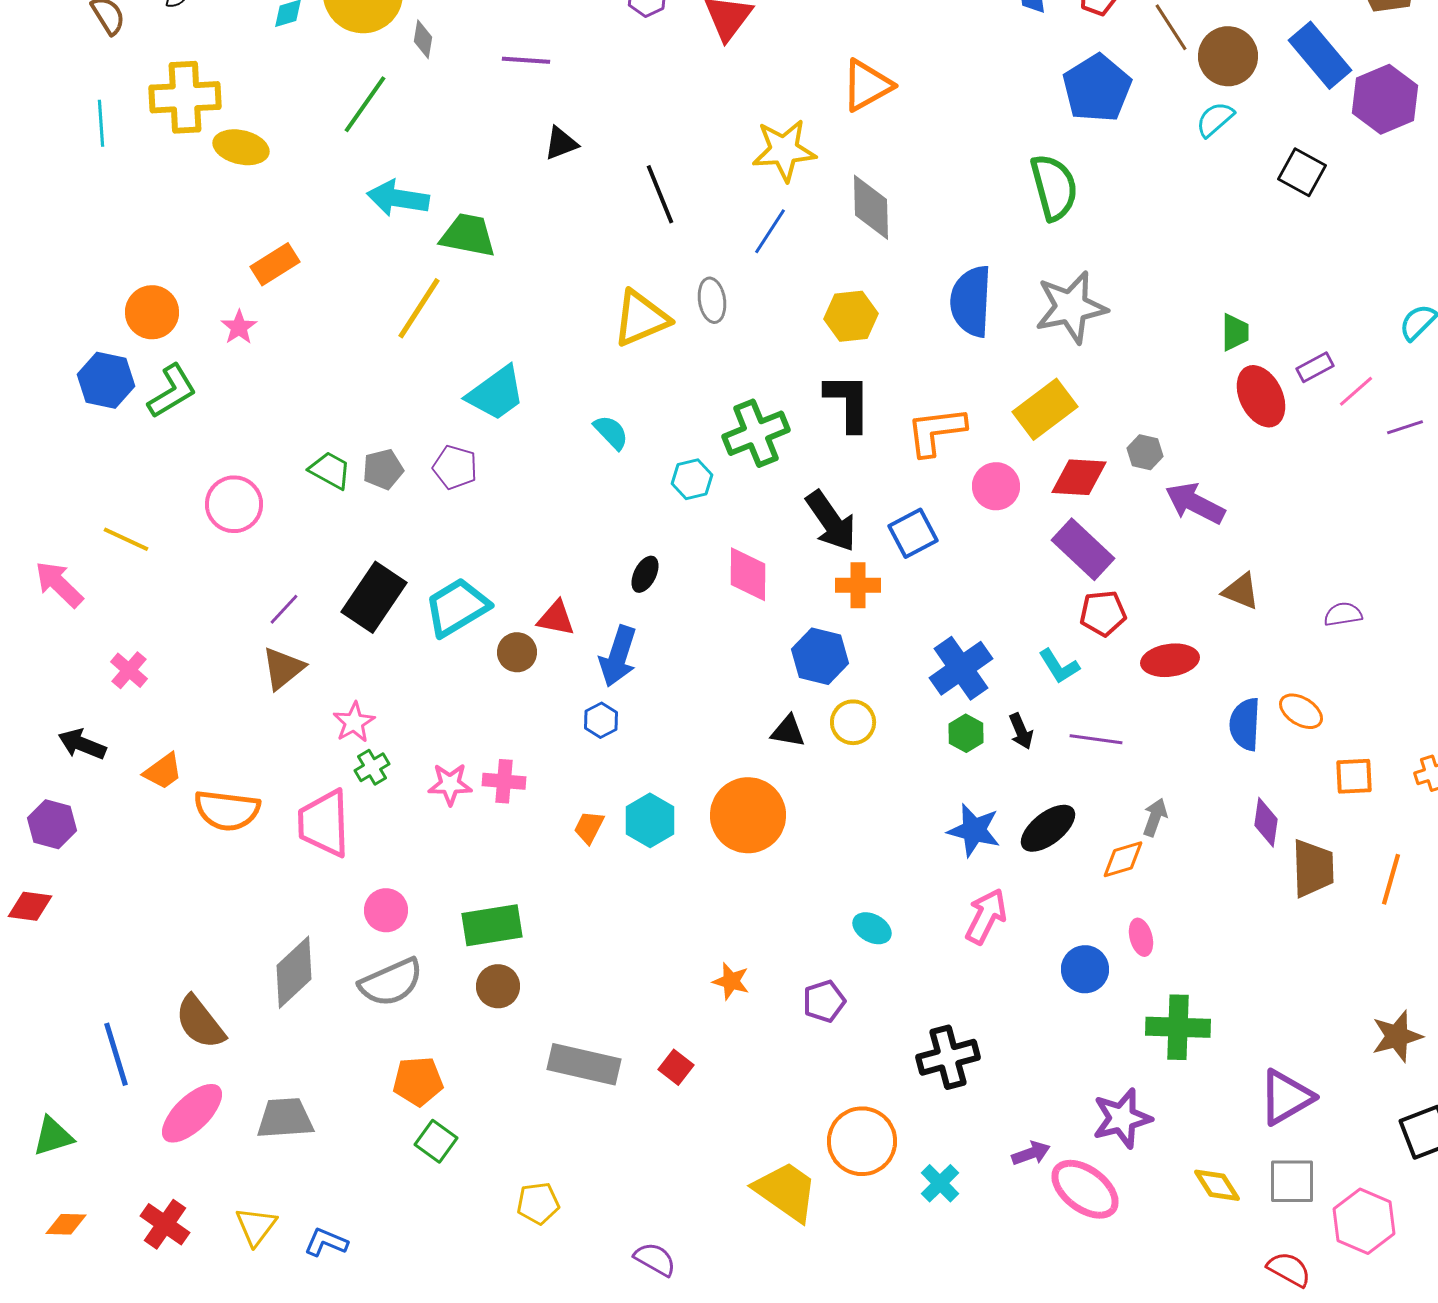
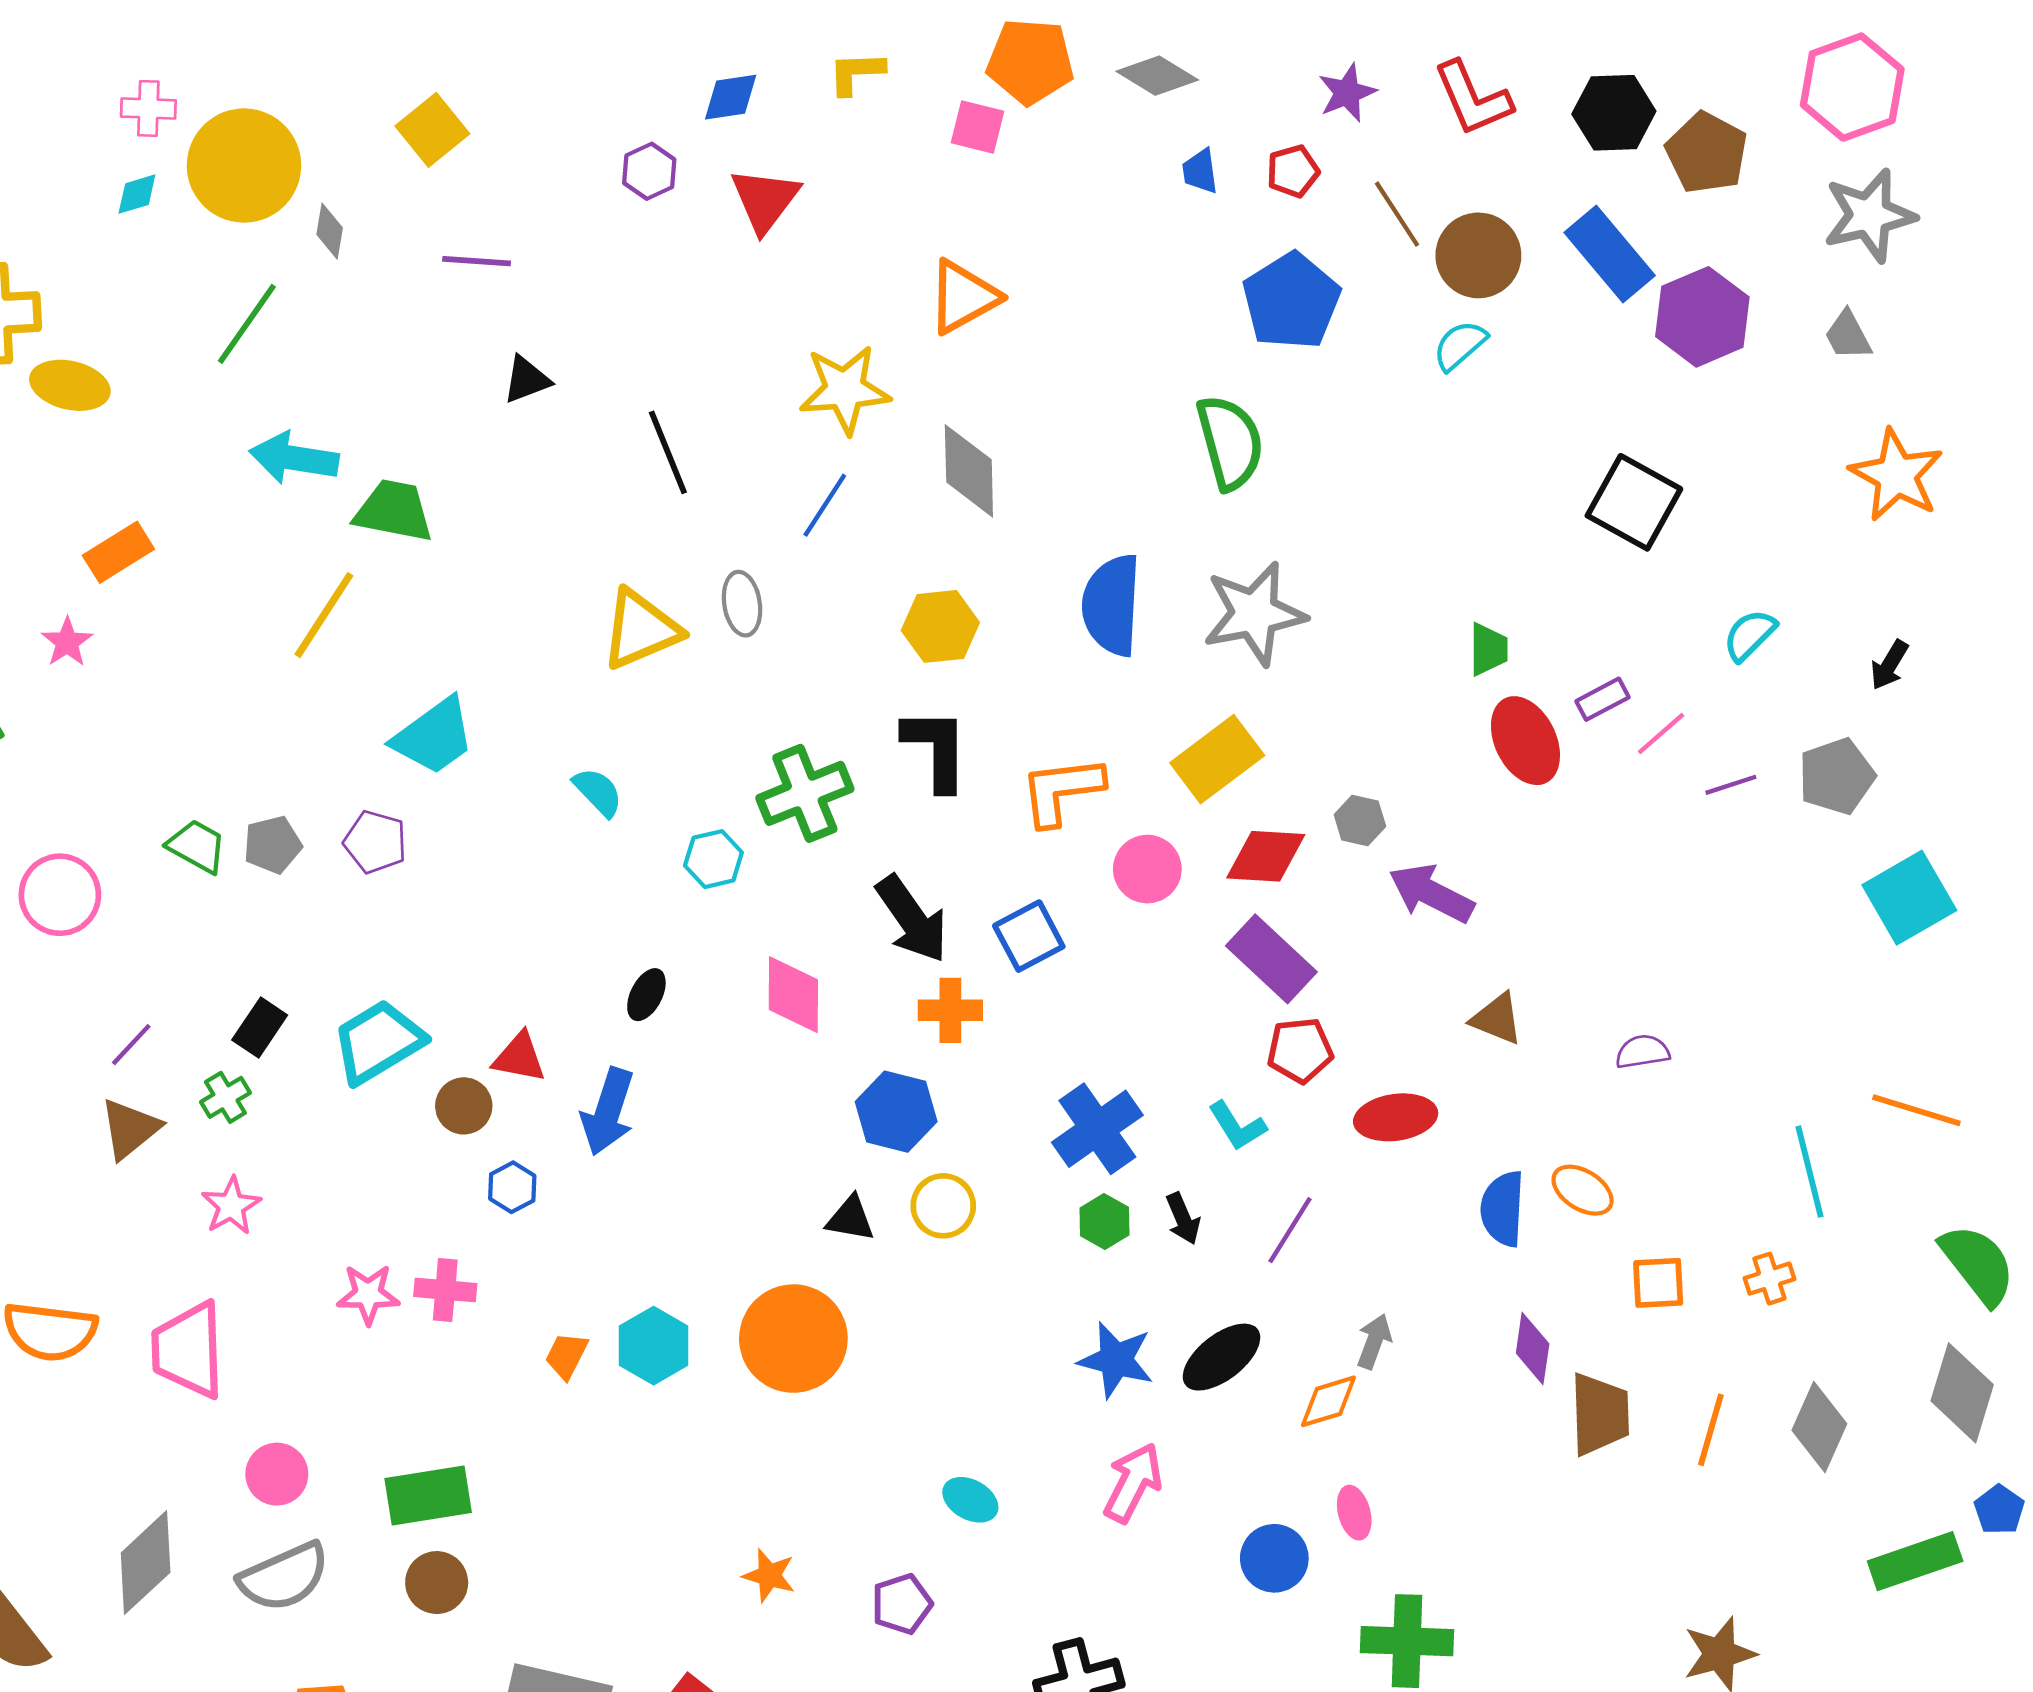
black square: (1302, 172) -> (1634, 502), moved, size x1.4
black rectangle: (374, 597) -> (260, 1027), size x0.6
blue hexagon: (601, 720) -> (512, 1187), moved
purple line: (1096, 739) -> (1290, 1230), turned -66
green cross: (372, 767) -> (225, 1097), moved

